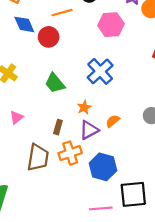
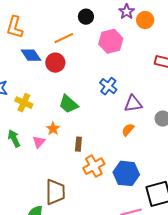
blue cross: (100, 71) -> (108, 86), size x0.7
orange star: (84, 107) -> (53, 129), moved
purple triangle: (89, 130) -> (133, 104), moved, turned 30
brown trapezoid: (38, 158) -> (55, 192), moved

